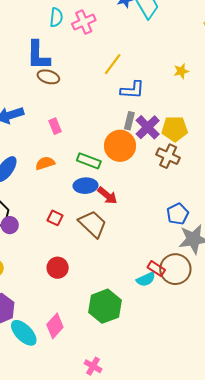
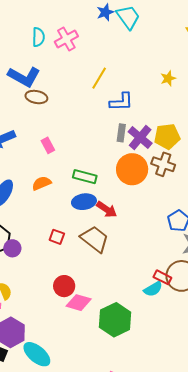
blue L-shape: (38, 55) -> (24, 77), turned -56
orange circle: (120, 146) -> (132, 169), moved
pink diamond: (55, 326) -> (79, 303), moved, turned 70

